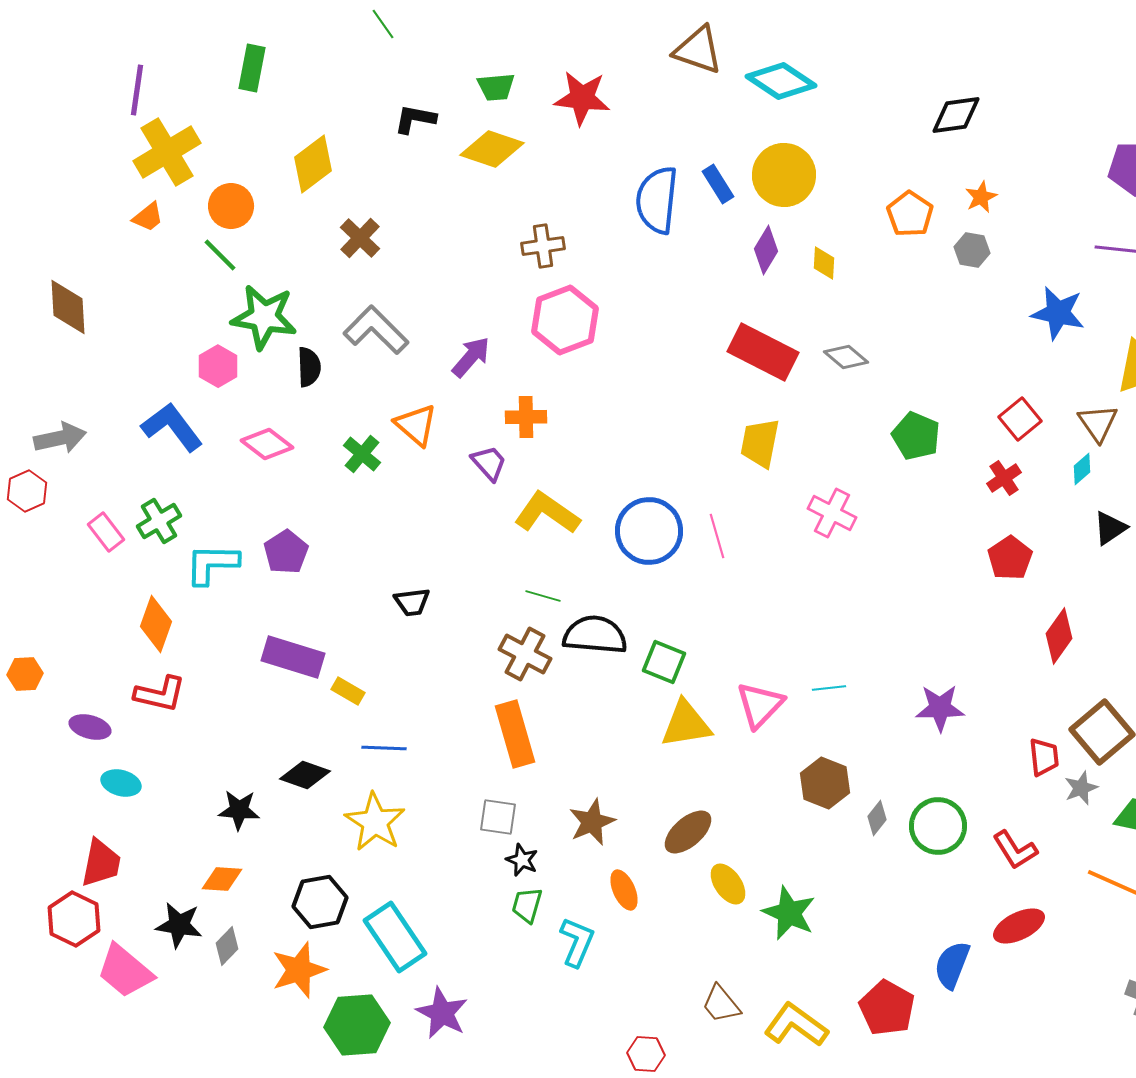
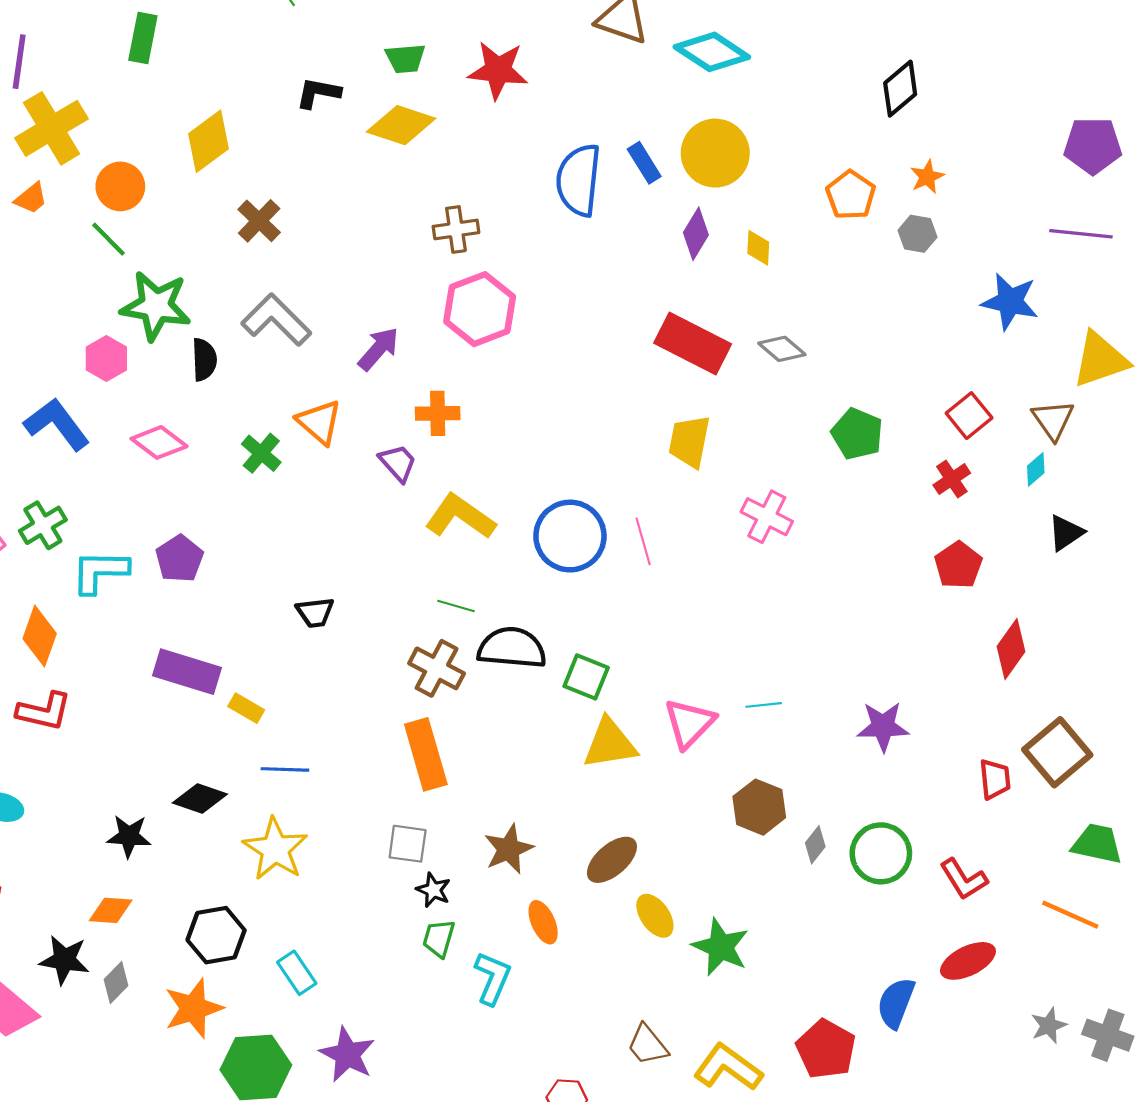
black diamond: (956, 115) -> (900, 89), turned -32
gray star: (1081, 788) -> (1049, 1025), moved
cyan rectangle: (395, 937) -> (297, 973), size x0.6

